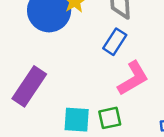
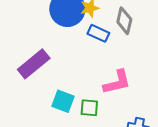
blue rectangle: (115, 42) -> (98, 33), moved, turned 65

